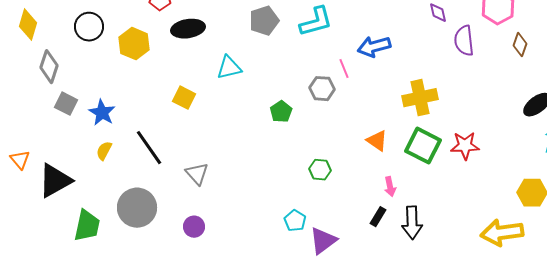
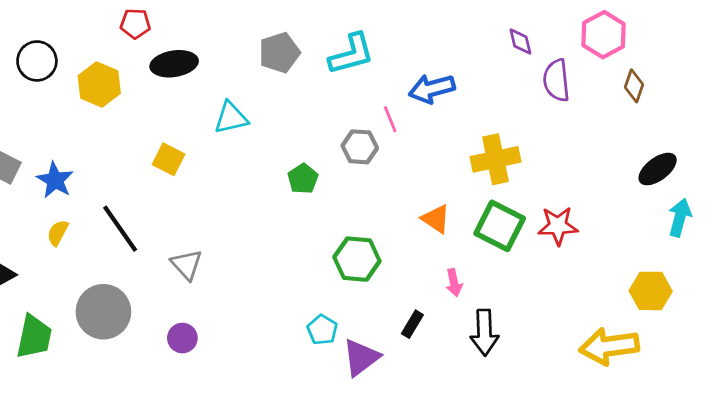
green hexagon: (320, 170) -> (357, 259), size x1.5
black rectangle: (378, 217) -> (412, 324), moved

